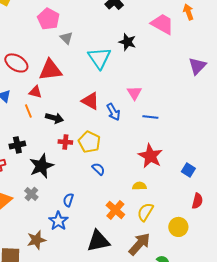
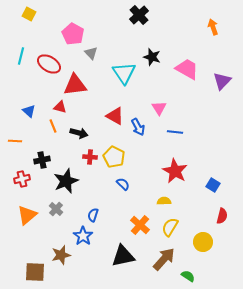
pink trapezoid: (162, 24) -> (187, 69), moved
red ellipse: (16, 63) -> (49, 64), moved

